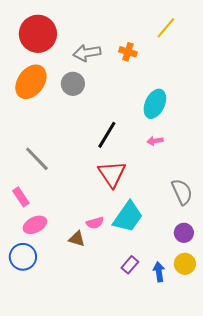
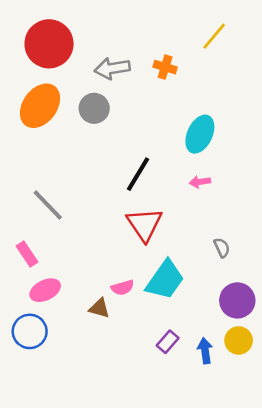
gray semicircle: (182, 192) -> (222, 248), moved, size x0.6
purple circle: (184, 233) -> (237, 300), size x1.4

